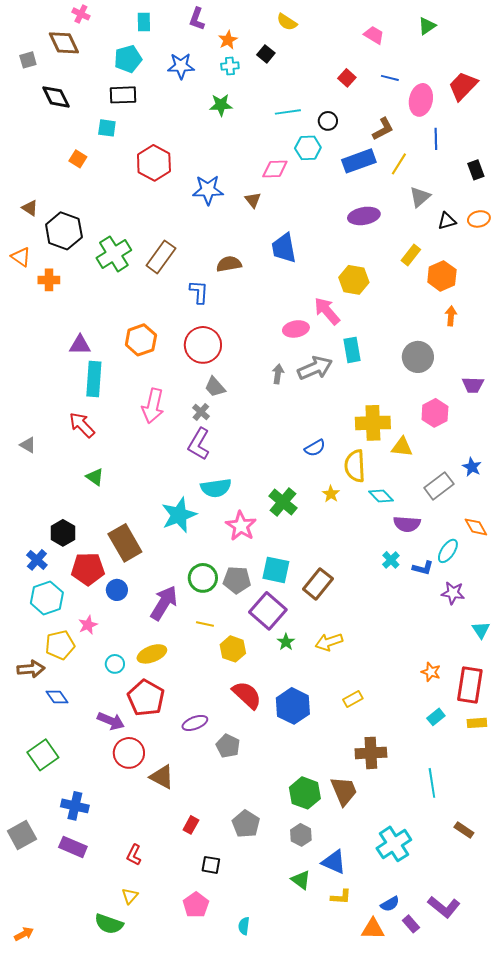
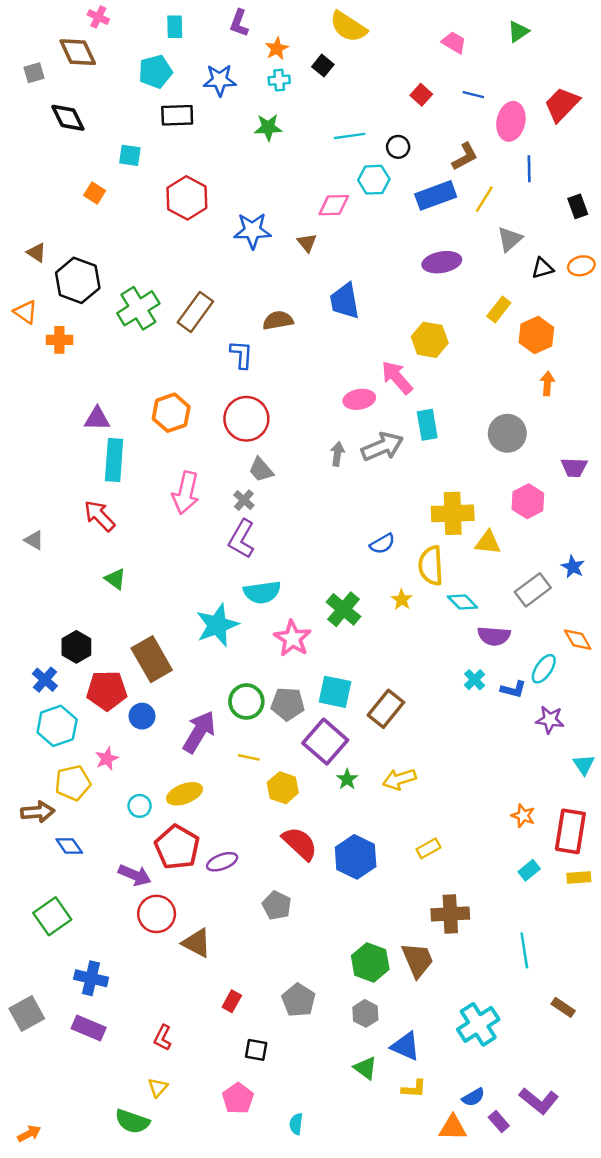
yellow semicircle: (287, 22) -> (348, 27), size x1.5
black rectangle: (123, 95) -> (177, 115), moved
purple ellipse: (195, 723) -> (222, 862), moved

